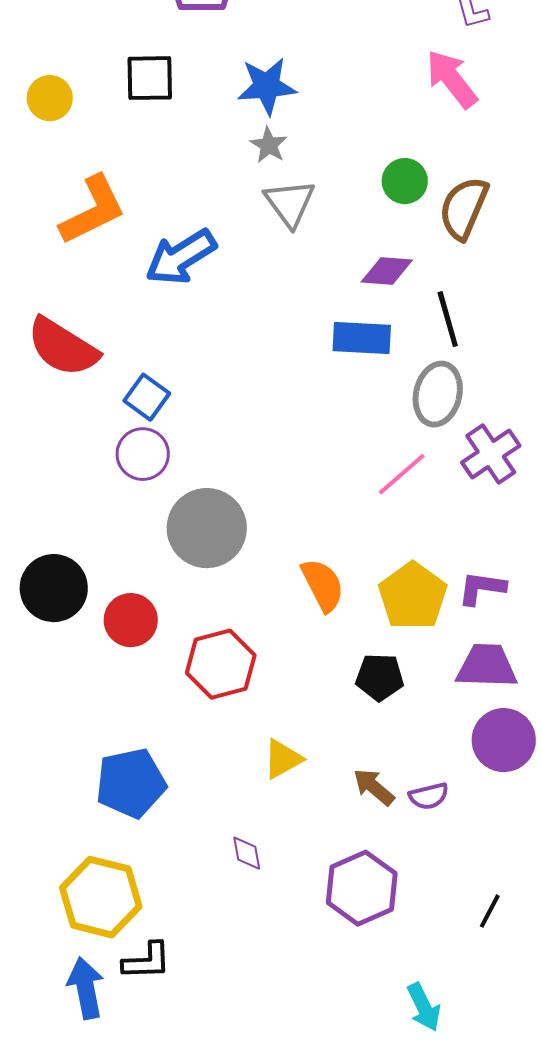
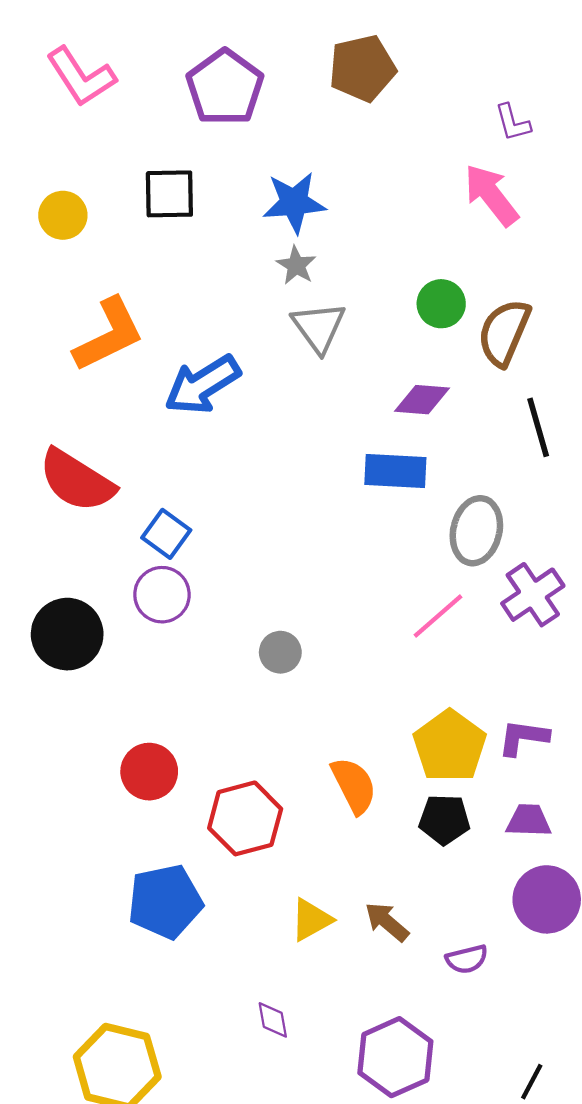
black line: (448, 319) -> (538, 427), moved
gray circle: (207, 528) -> (280, 652), moved, size x0.5
orange semicircle: (323, 585) -> (354, 785), moved
black circle: (54, 588) -> (67, 634), moved
purple trapezoid: (487, 666) -> (529, 821), size x0.7
black pentagon: (380, 677) -> (444, 820), moved
blue pentagon: (131, 783) -> (165, 902), moved
brown arrow: (374, 787) -> (387, 922), moved

